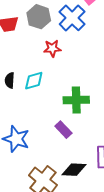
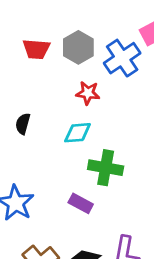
cyan diamond: (34, 81) -> (78, 133), moved
purple rectangle: (63, 130) -> (81, 203), turned -30

